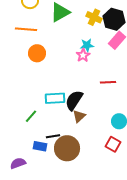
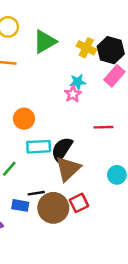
orange circle: (37, 53) -> (24, 119), moved
brown triangle: (79, 116) -> (68, 169), size x1.6
red square: (113, 144) -> (79, 203), moved, turned 35

